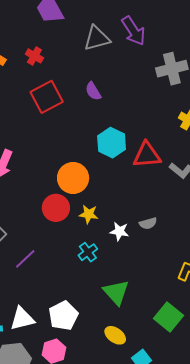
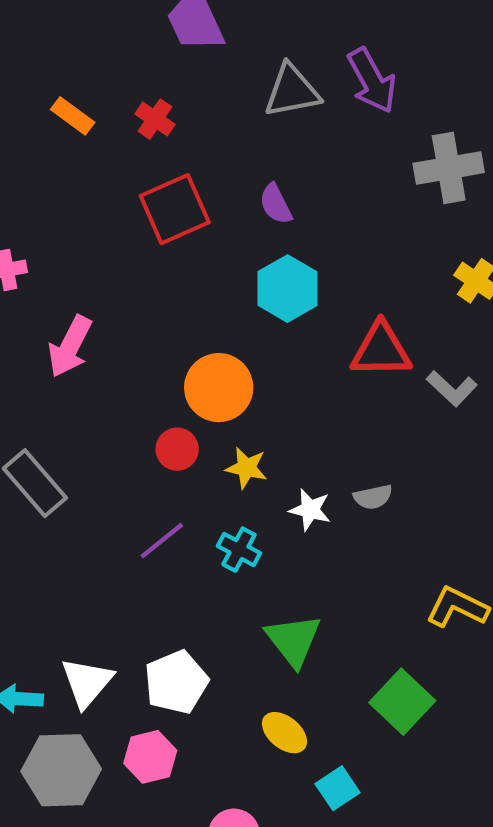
cyan hexagon: (112, 143) -> (287, 289), moved
red circle: (56, 208) -> (177, 449), size x0.7
cyan cross: (88, 252) -> (239, 550), turned -30
purple line: (25, 259) -> (162, 541), moved
white triangle: (22, 319) -> (87, 682), turned -40

